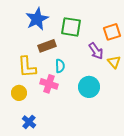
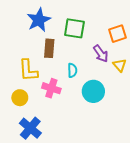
brown rectangle: (47, 46) -> (49, 48), turned -66
cyan semicircle: (60, 66) -> (72, 70), moved
blue cross: (29, 122) -> (30, 128), size x1.5

